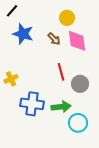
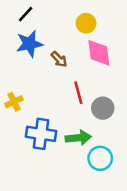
black line: (12, 11) -> (26, 14), moved
blue star: (23, 34) -> (29, 44), turned -30
brown arrow: (54, 39) -> (59, 59), moved

